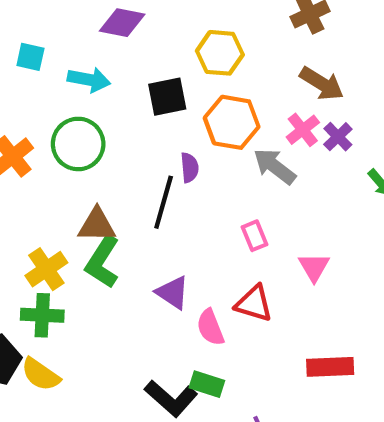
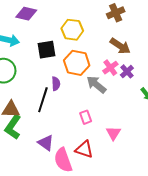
pink semicircle: (210, 327) -> (63, 160), size x1.4

